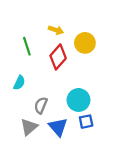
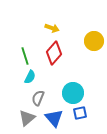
yellow circle: (85, 43) -> (94, 41), moved
green line: (27, 46) -> (25, 56), moved
cyan semicircle: (19, 83) -> (30, 77), moved

